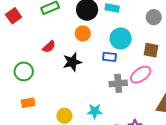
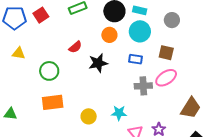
gray circle: (154, 17) -> (172, 20), moved
cyan circle: (121, 38) -> (140, 31), moved
brown square: (151, 50) -> (166, 53), moved
orange rectangle: (28, 103) -> (53, 102), size x1.5

